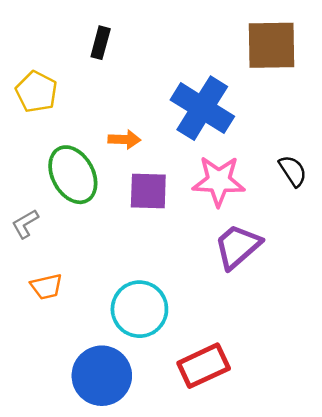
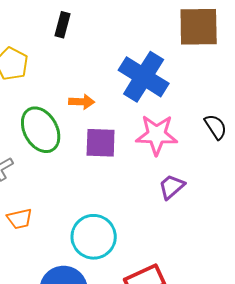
purple trapezoid: (238, 246) -> (172, 187), size x0.7

